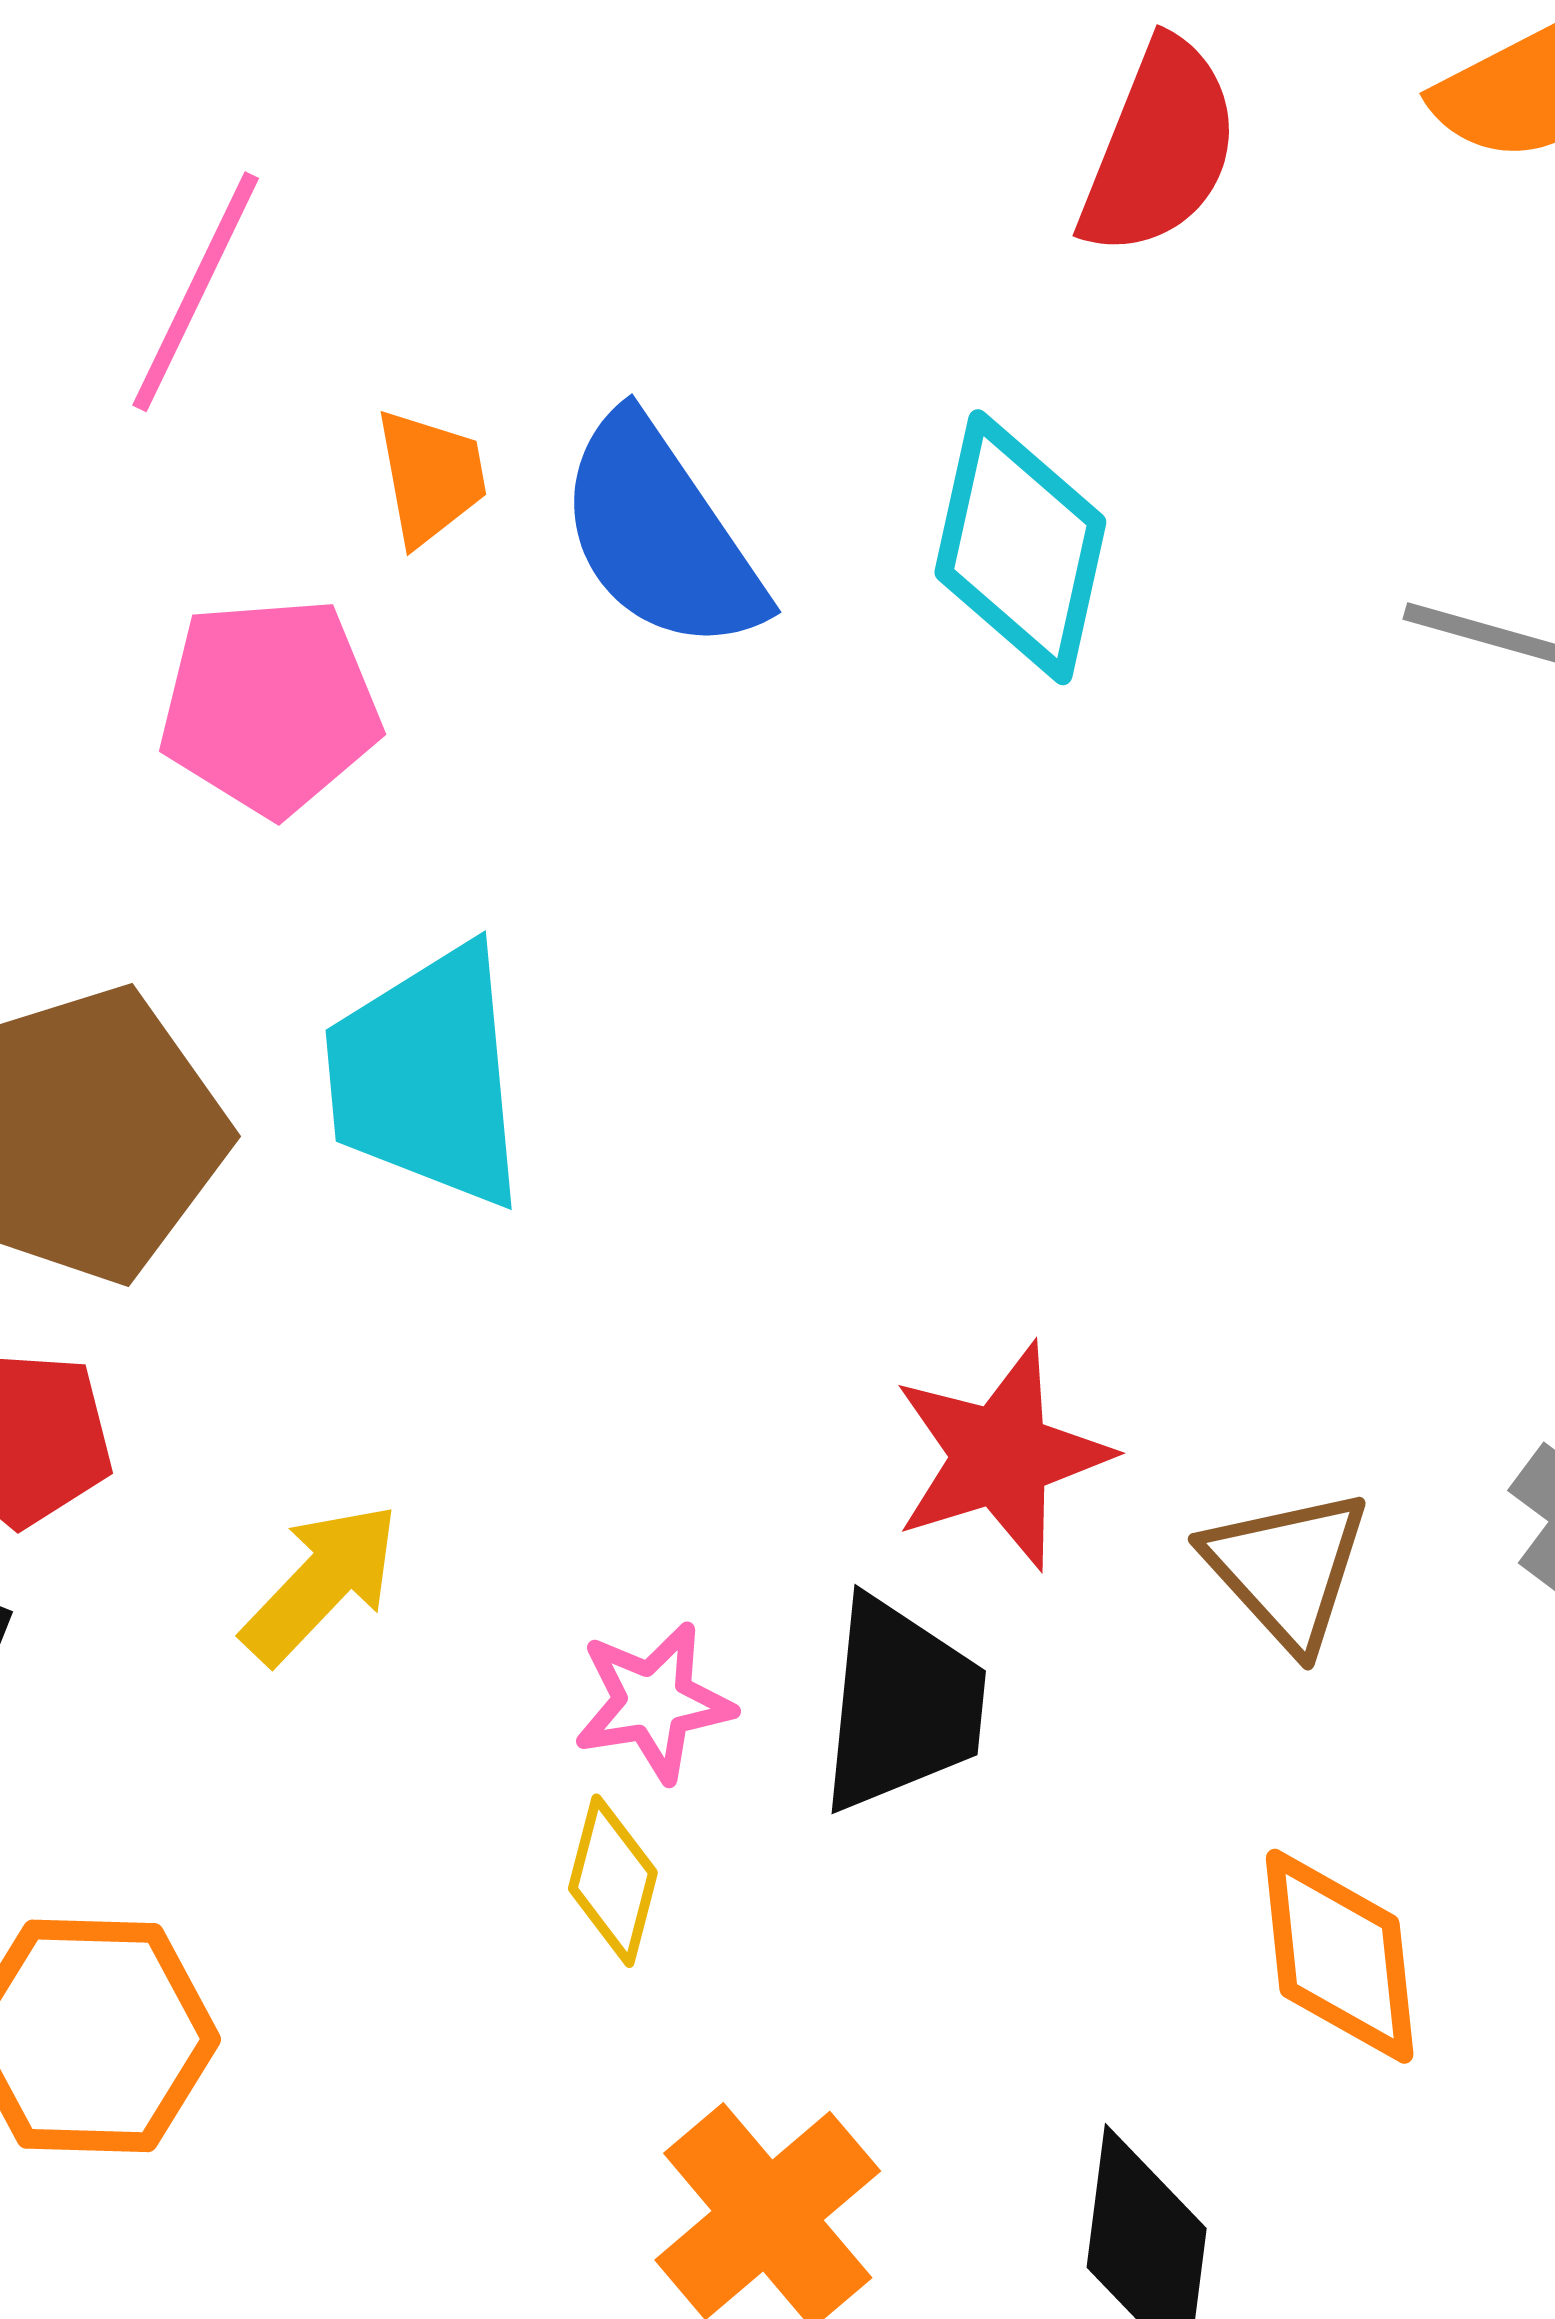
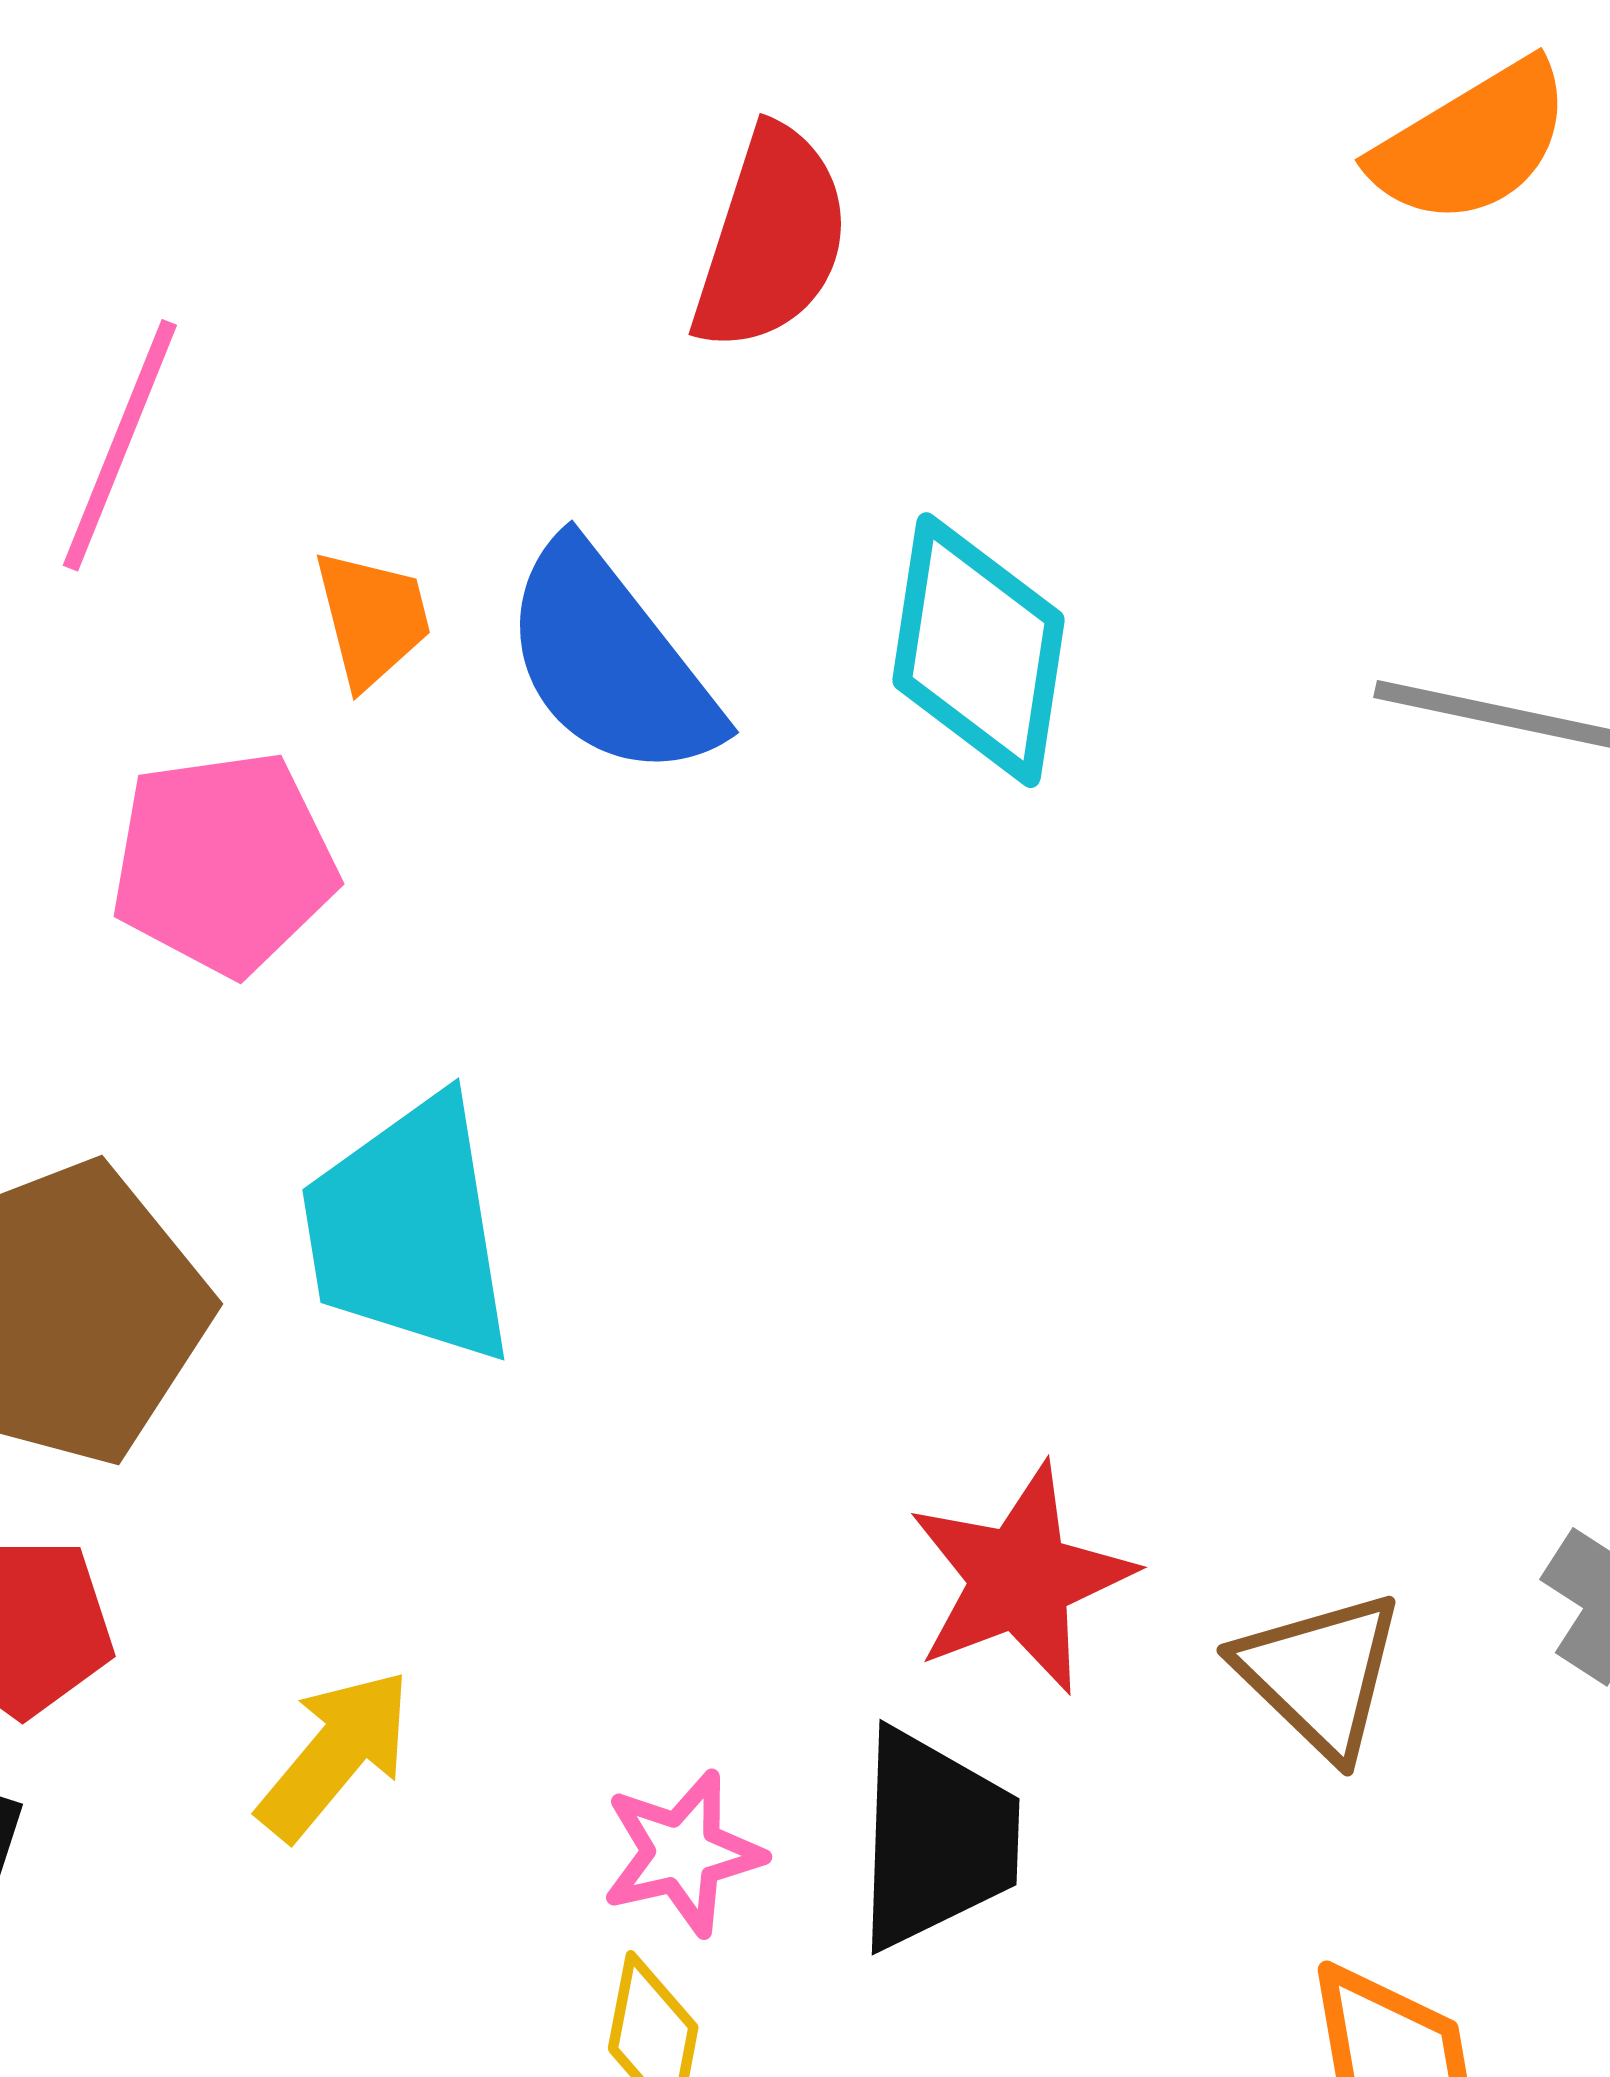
red semicircle: (1160, 148) -> (771, 239), moved

